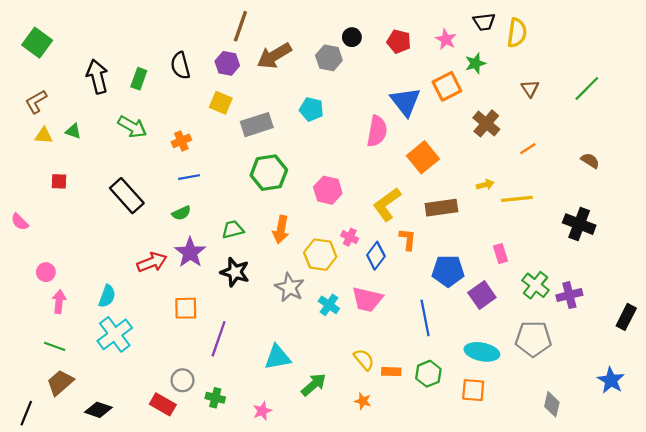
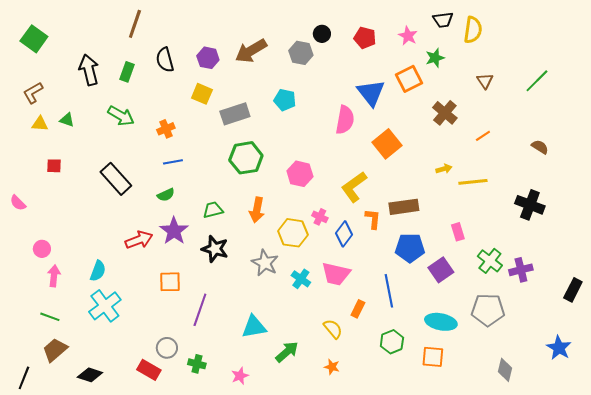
brown line: (240, 26) -> (135, 24), moved
brown rectangle: (441, 208) -> (404, 207), moved
orange rectangle: (391, 372) -> (358, 309), moved, turned -66

